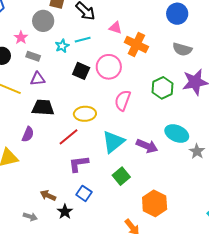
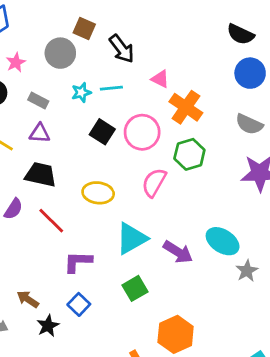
pink star: (21, 38) -> (16, 62), moved
green hexagon: (162, 88) -> (189, 154), moved
red line: (68, 137) -> (51, 221), moved, turned 75

